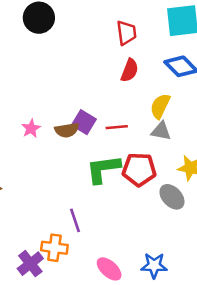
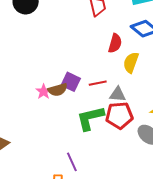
red semicircle: (130, 70) -> (115, 43), moved
pink star: (31, 128) -> (44, 92), moved
gray triangle: (161, 131) -> (118, 94), moved

